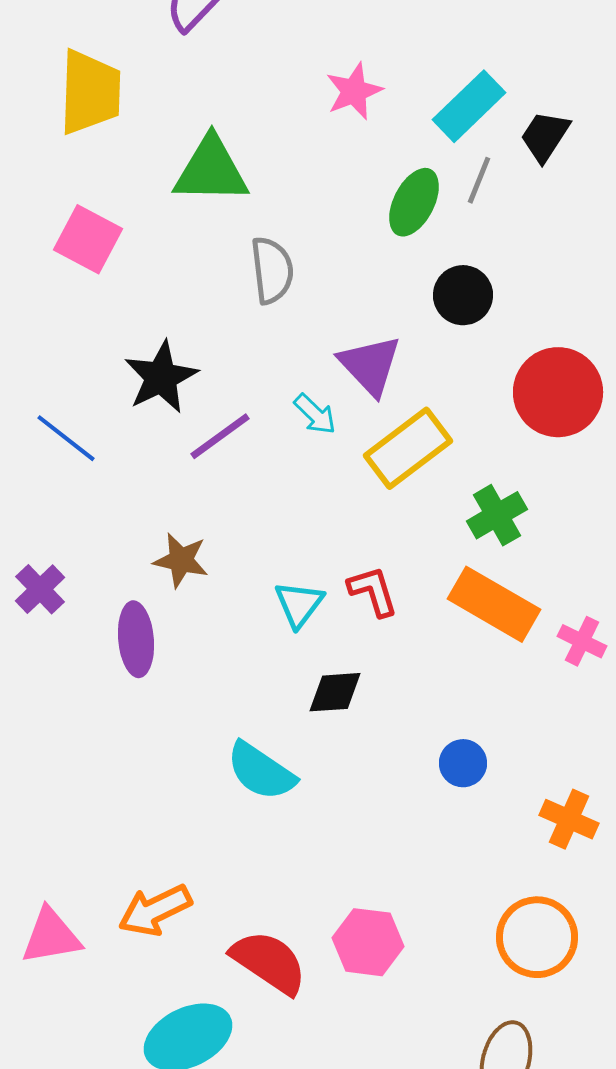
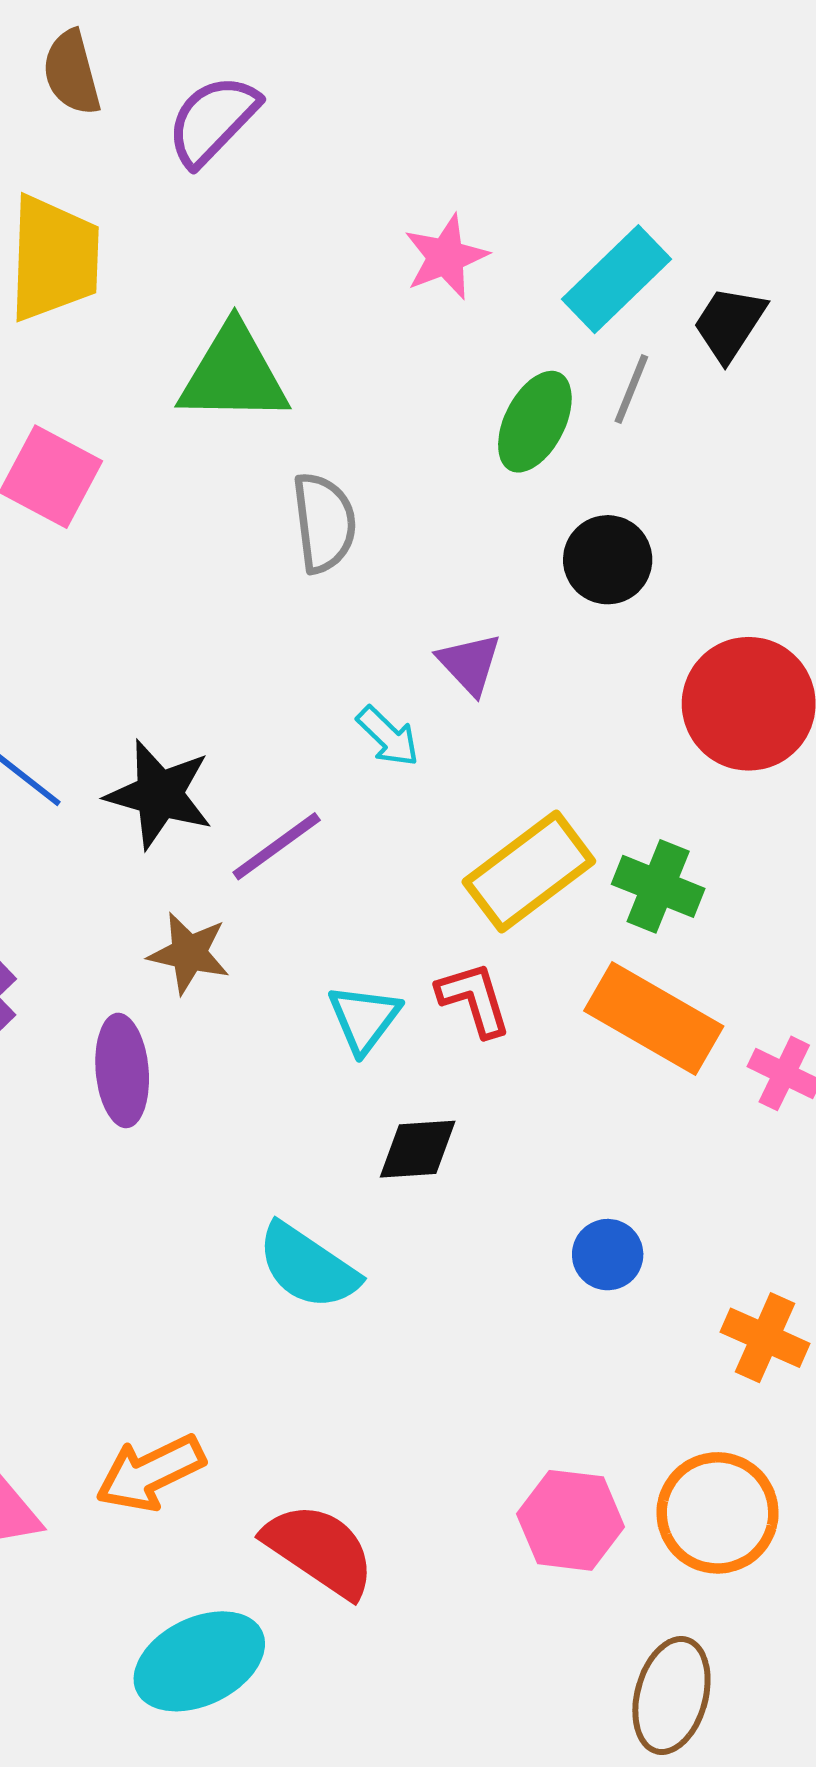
purple triangle: (370, 365) -> (470, 664), size x0.7
black star: (161, 377) -> (159, 794), moved, turned -30
purple line: (220, 436) -> (277, 846), moved
yellow rectangle: (408, 448) -> (529, 872), moved
green cross: (497, 515) -> (658, 886), turned -38
pink hexagon: (368, 942) -> (571, 1520), moved

